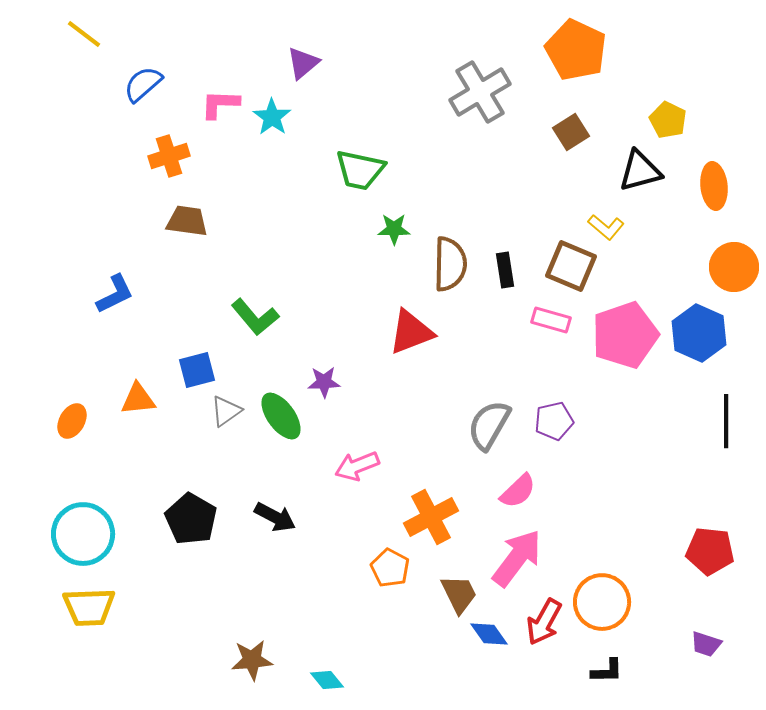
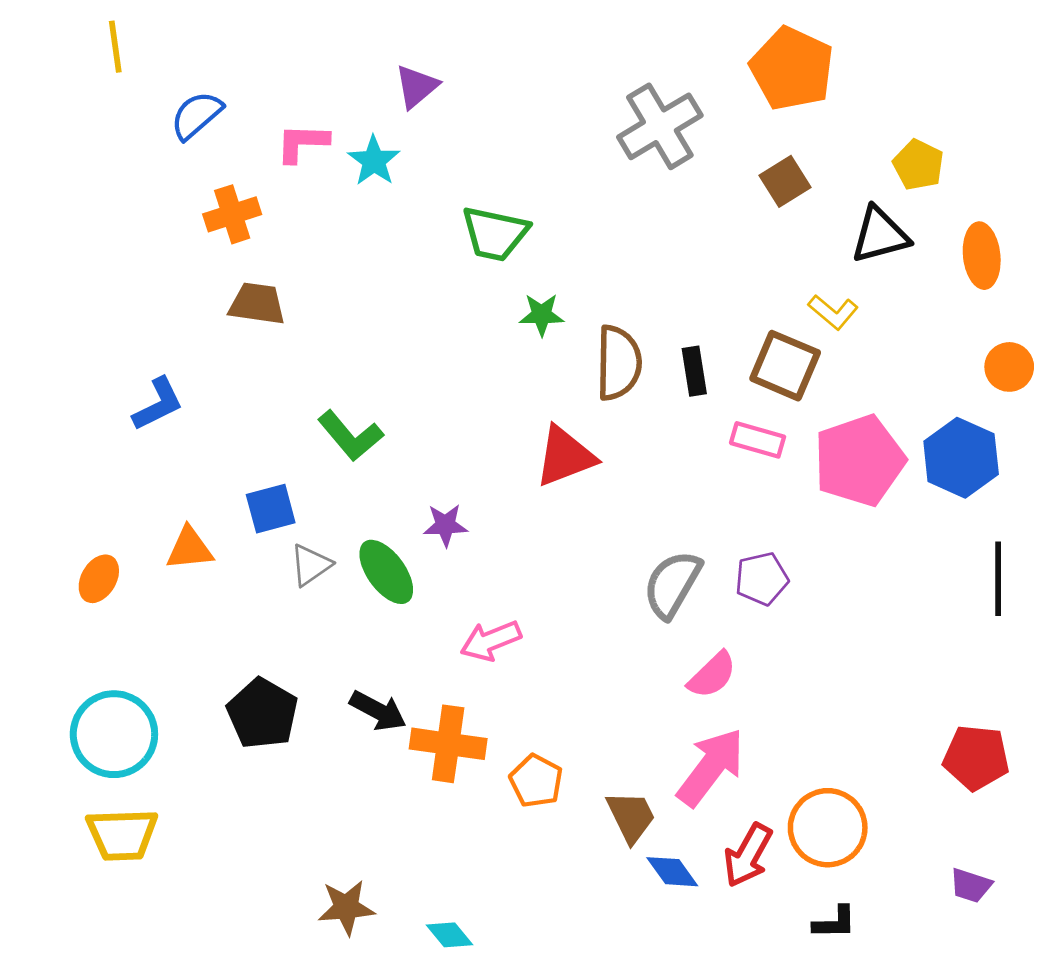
yellow line: (84, 34) -> (115, 47), turned 45
orange circle: (734, 267) -> (1009, 367), size x0.7
orange cross: (431, 517) -> (448, 744), moved, turned 36

